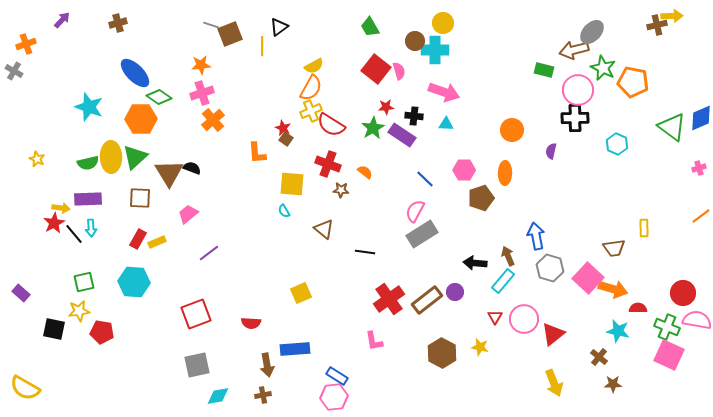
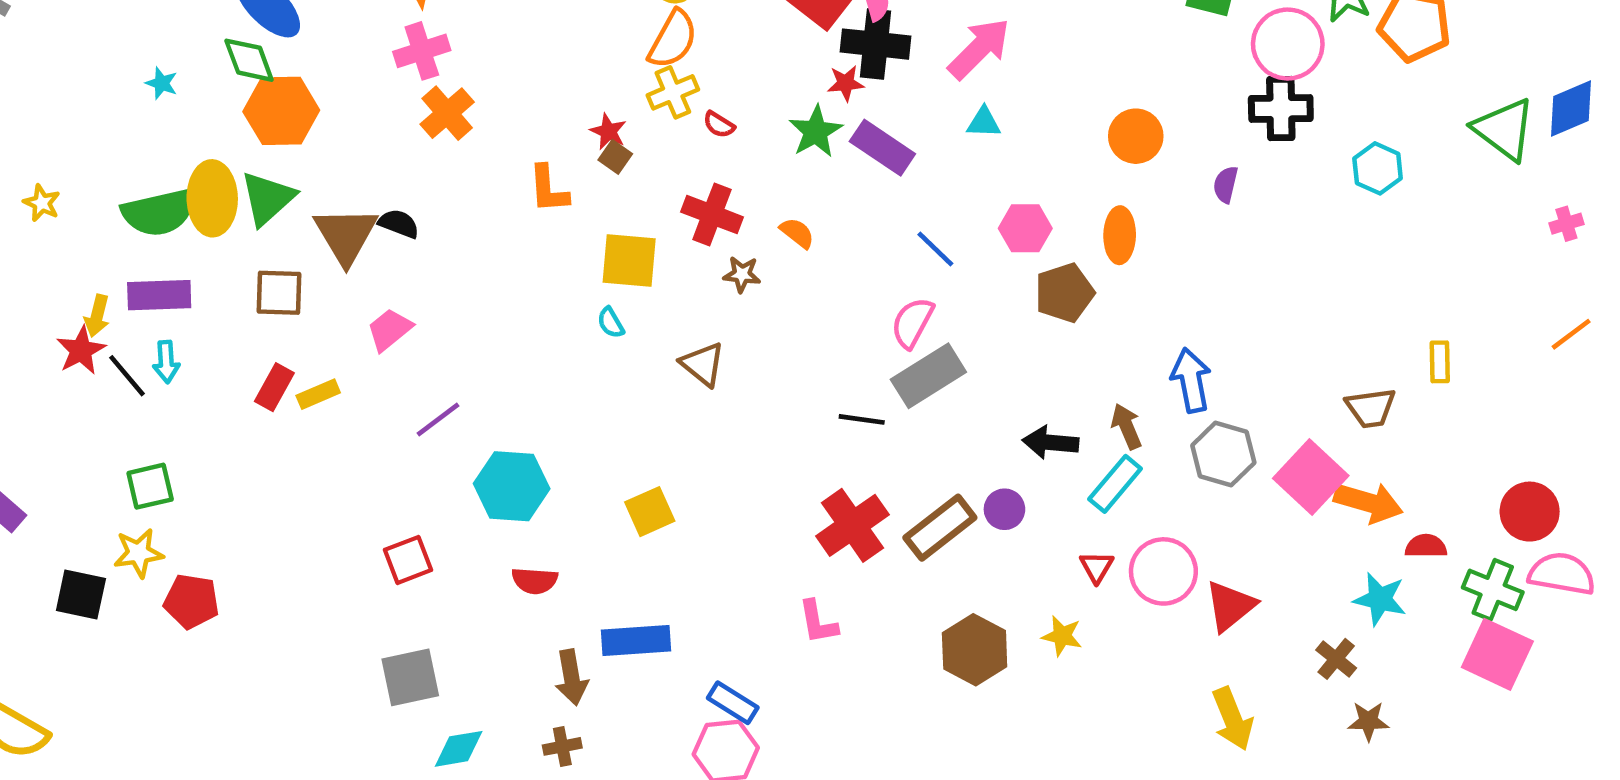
pink arrow: (444, 92) -> (979, 49), turned -64
green diamond: (159, 97) -> (249, 60), moved, turned 35
cyan star: (89, 107) -> (162, 83), size x0.5
black cross: (414, 116) -> (876, 44), moved, size x1.6
red semicircle: (331, 125) -> (719, 125), size x0.5
green semicircle: (88, 163) -> (159, 212), size x1.5
yellow arrow: (61, 208) -> (97, 316), turned 96
black line: (365, 252) -> (862, 419), moved
cyan hexagon: (134, 282) -> (512, 486), moved
red square: (196, 314) -> (408, 560), size x0.7

